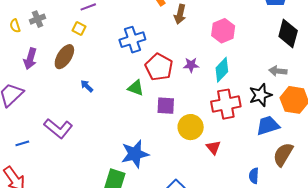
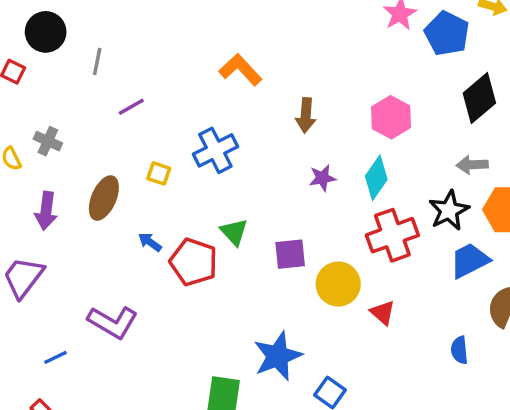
brown arrow: (180, 14) -> (306, 115), moved
gray cross: (38, 19) -> (48, 141), turned -35
yellow square: (79, 28) -> (159, 173), moved
pink hexagon: (223, 31) -> (391, 117), moved
black diamond: (288, 33) -> (479, 98), turned 44
red pentagon: (159, 67) -> (194, 262), moved
green triangle: (136, 88) -> (234, 232), turned 36
blue star: (135, 154) -> (278, 356), moved

